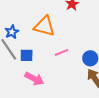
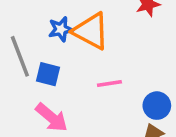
blue star: (12, 32) -> (61, 29), moved

